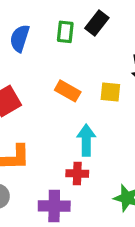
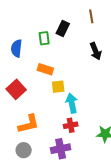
orange rectangle: (68, 91) -> (45, 69), moved
yellow square: (110, 92) -> (58, 87), moved

